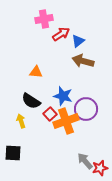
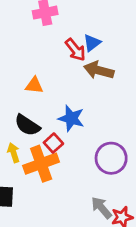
red arrow: (61, 34) -> (75, 50), moved, turned 84
purple circle: (86, 109) -> (111, 158), moved
orange cross: (66, 121) -> (41, 164), moved

